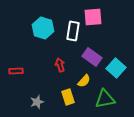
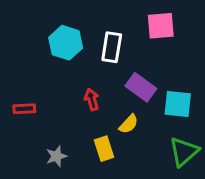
pink square: (93, 17) -> (161, 26), moved
cyan square: (116, 68) -> (178, 104), turned -36
green triangle: (105, 99) -> (184, 152), moved, turned -30

